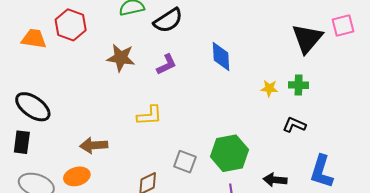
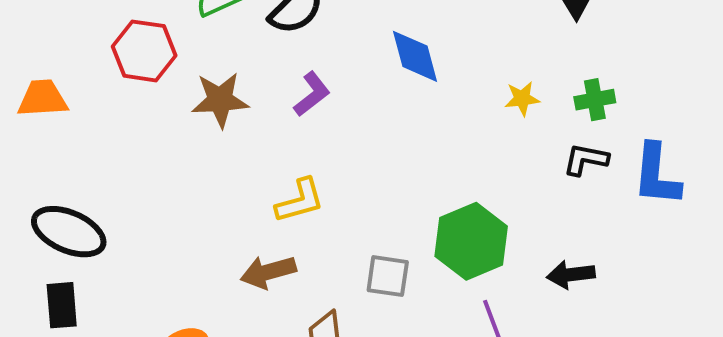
red hexagon: (71, 25) -> (144, 51), moved
green cross: (299, 85) -> (595, 100), moved
brown arrow: (94, 145) -> (268, 272), moved
blue L-shape: (322, 171) -> (657, 175), moved

